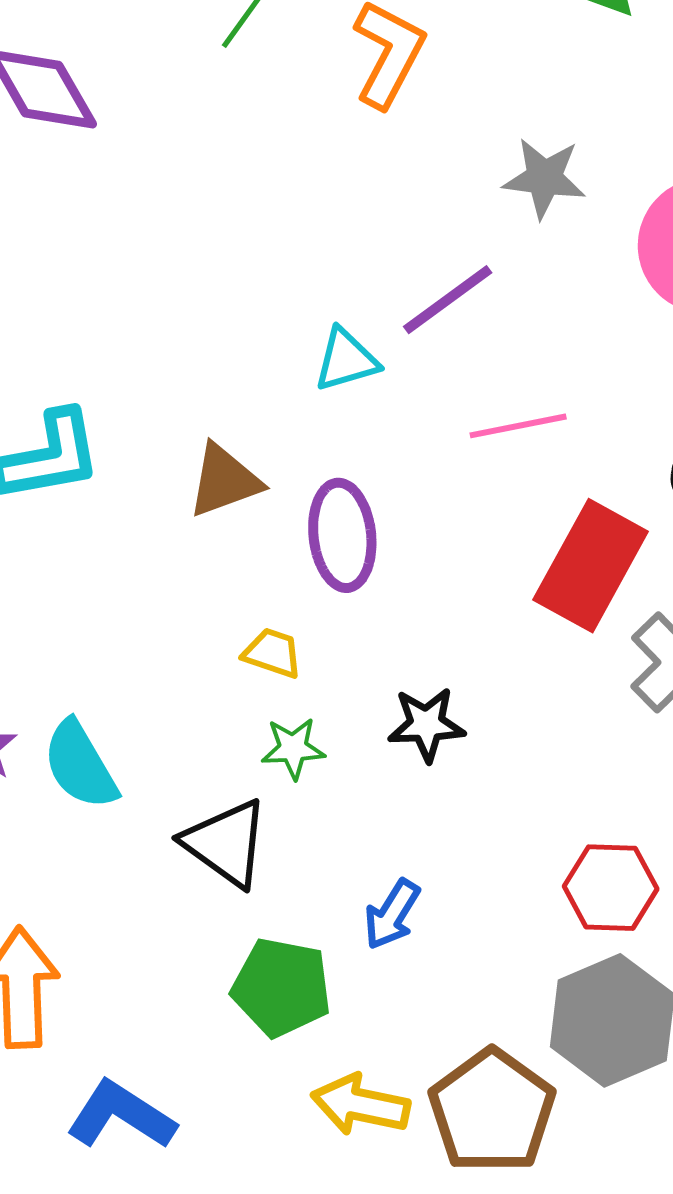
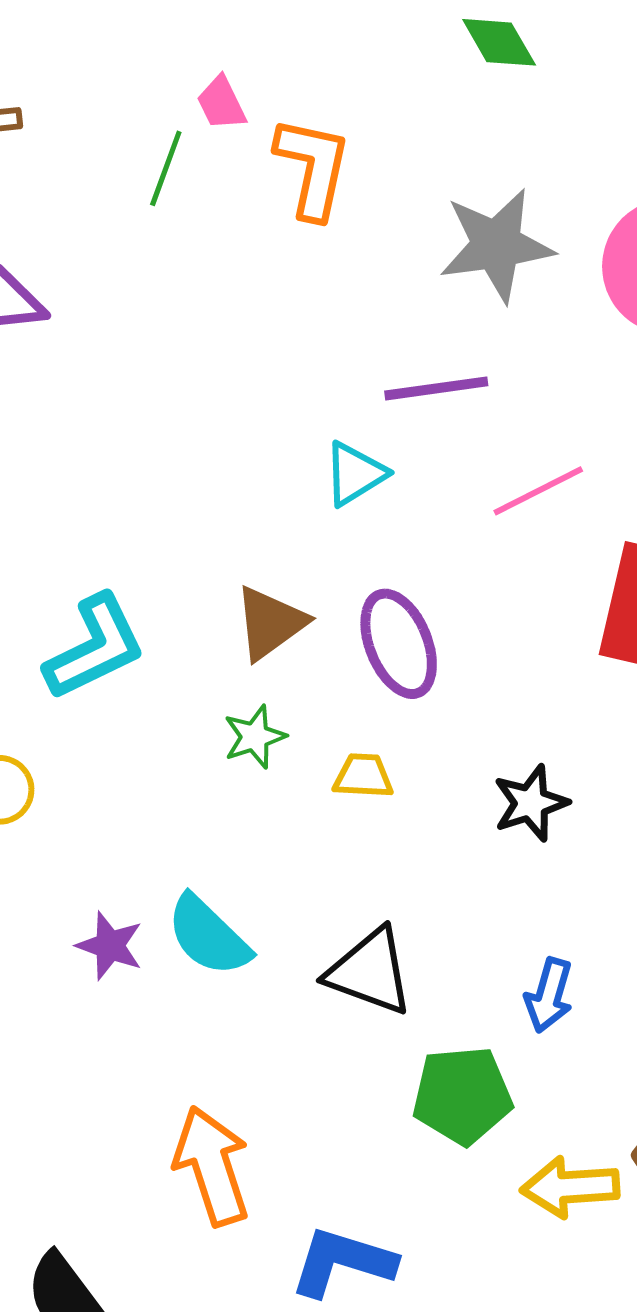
gray star: (544, 178) -> (496, 245), size x1.4
purple line: (448, 300) -> (436, 388), turned 44
green star: (293, 748) -> (255, 737), moved

